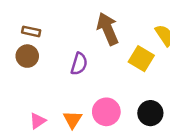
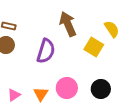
purple semicircle: (79, 64) -> (46, 51), size x1.4

